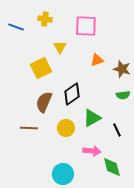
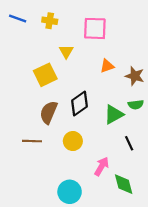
blue line: (16, 27) -> (18, 19), moved
green triangle: (92, 118) -> (114, 115), moved
pink arrow: (92, 151) -> (102, 166), turned -66

